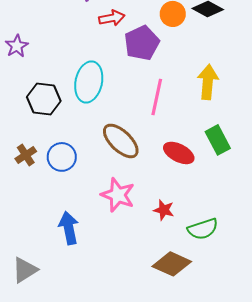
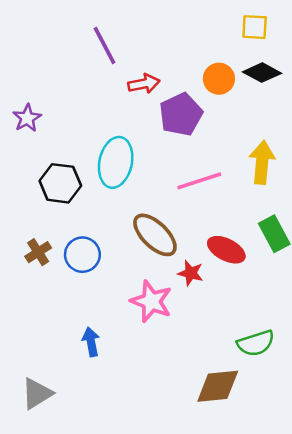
pink line: (157, 97) -> (199, 181), turned 60
red star: (164, 210) -> (191, 273), moved
blue arrow: (69, 228) -> (91, 342), size x0.7
brown diamond: (172, 264) -> (218, 386), turned -30

